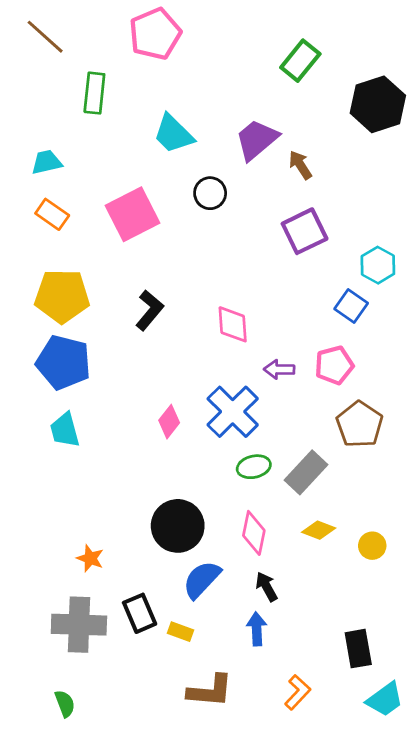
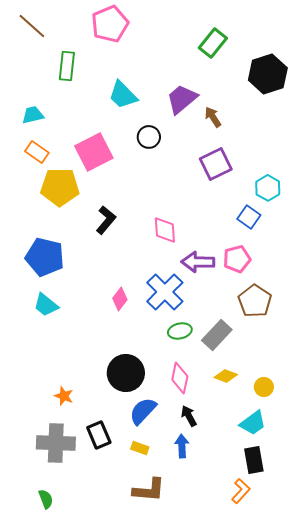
yellow pentagon: (62, 296) -> (60, 187), moved
purple arrow: (279, 369) -> (198, 262), size x1.5
cyan trapezoid: (65, 430) -> (46, 305), turned -36
yellow rectangle: (180, 632) -> (140, 448), moved
orange L-shape: (298, 692) -> (241, 491), moved
cyan trapezoid: (385, 699) -> (253, 423), moved

